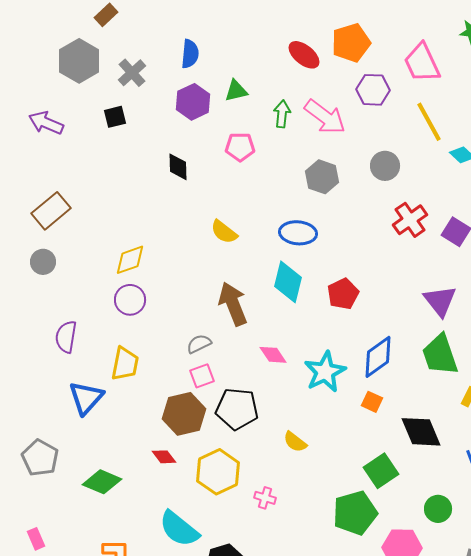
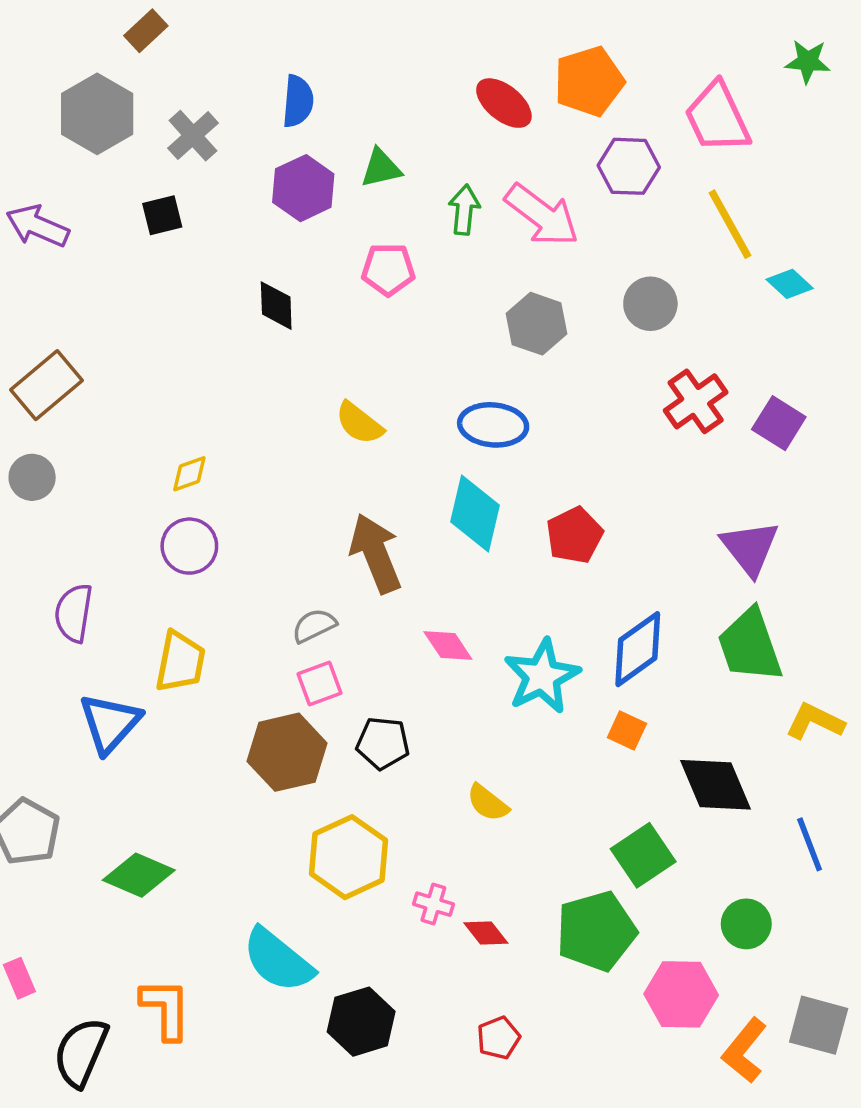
yellow diamond: (130, 260) -> (189, 474), size x0.7
black pentagon: (237, 409) -> (383, 743), size x0.7
red diamond: (164, 457) -> (486, 933), moved

